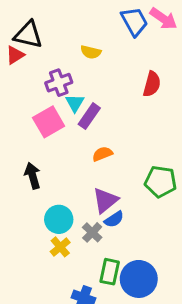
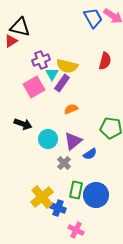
yellow semicircle: (91, 52) -> (67, 66), moved, size x1.5
black arrow: (33, 176) -> (23, 124), turned 126
cyan circle: (59, 219) -> (48, 139), moved
blue semicircle: (114, 219) -> (90, 154), moved
yellow cross: (60, 247) -> (42, 197), moved, size x1.6

